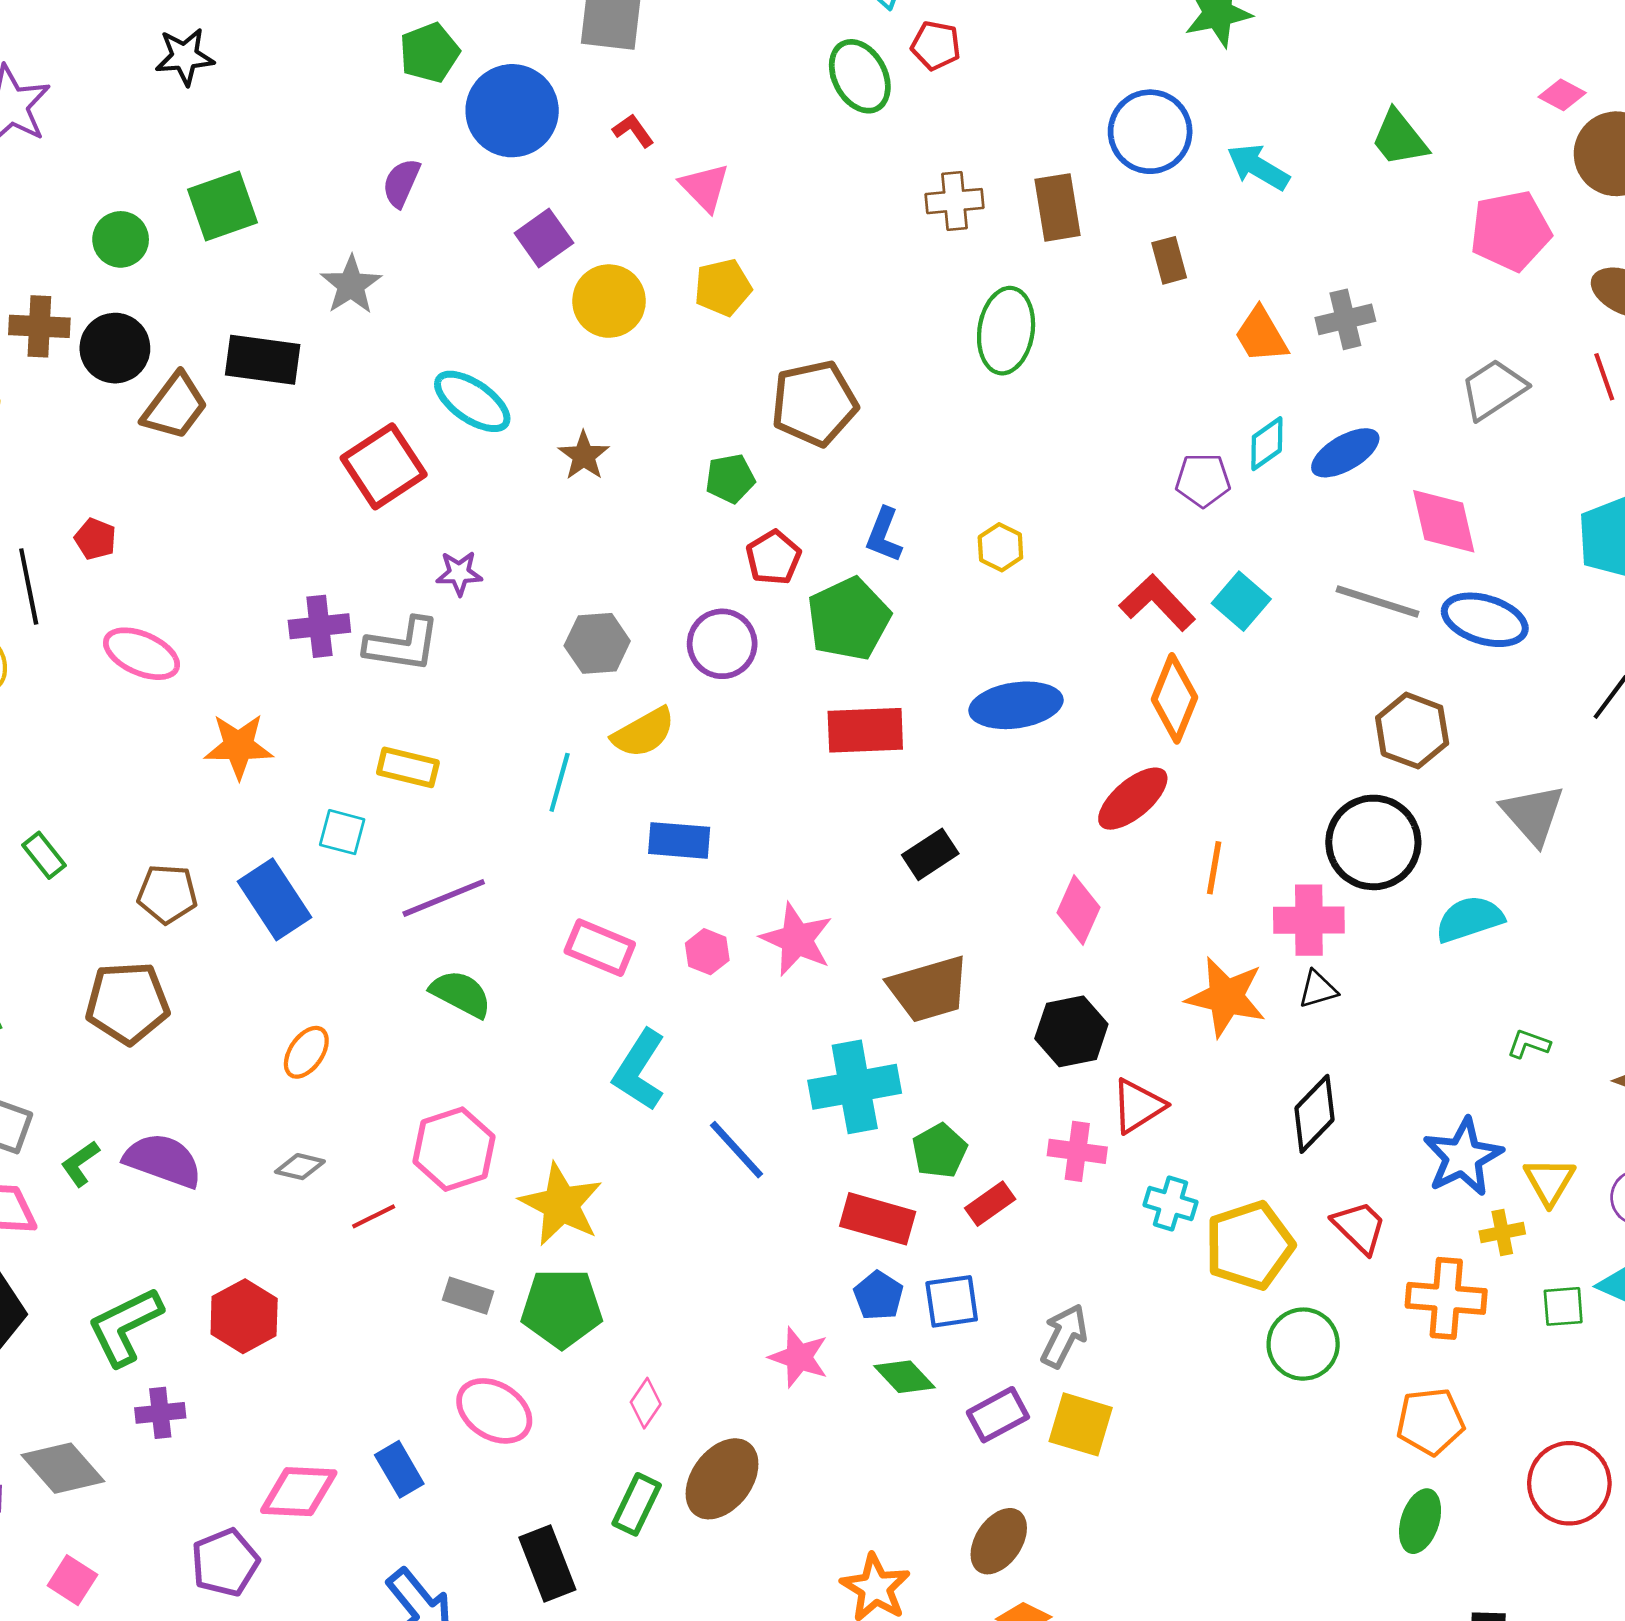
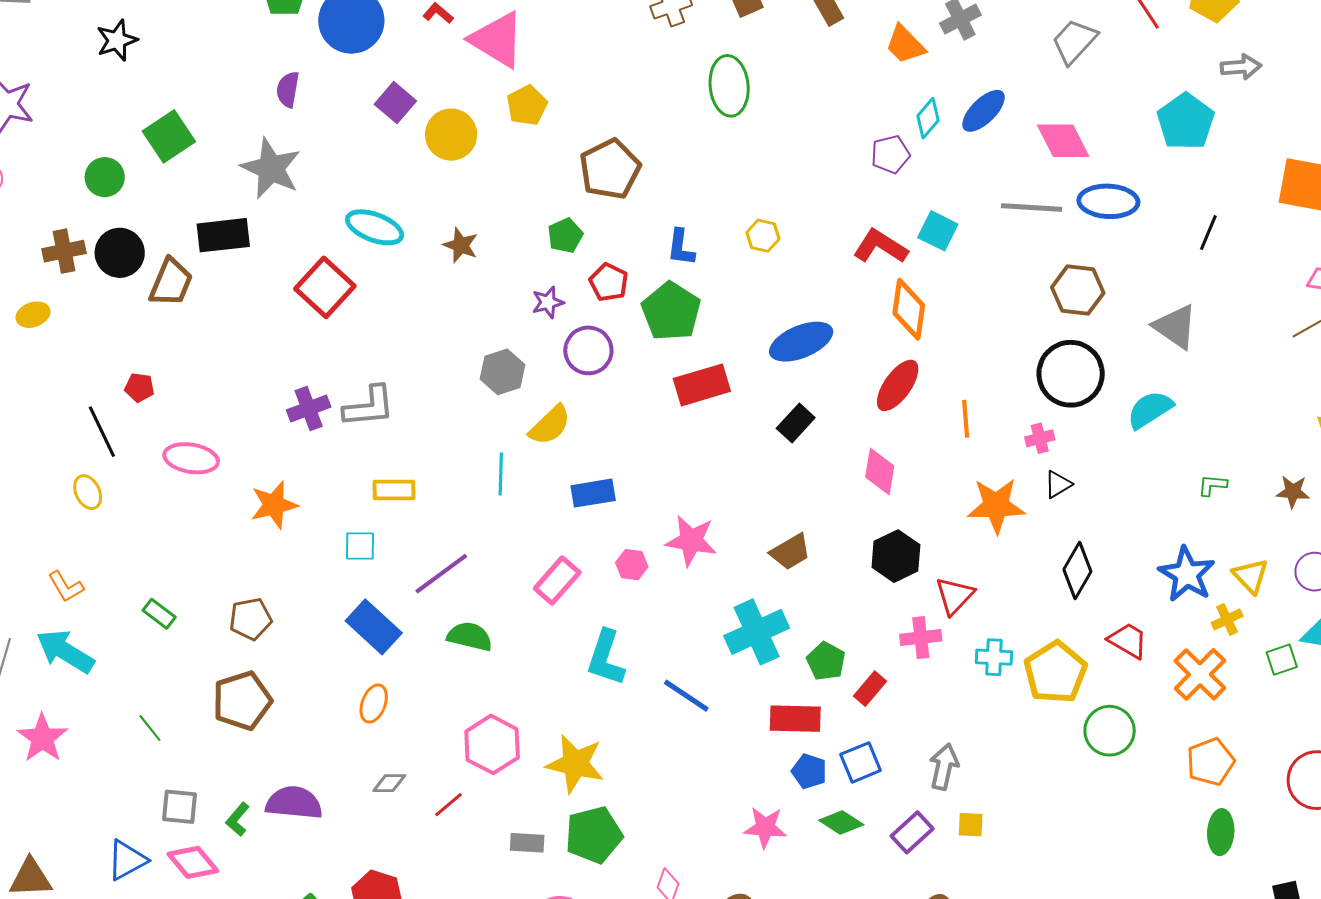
pink triangle: (705, 187) -> (497, 40), size x1.6
gray star: (351, 285) -> (271, 168), size x1.4
purple star: (459, 573) -> (548, 302), moved
black rectangle: (930, 854) -> (796, 423), moved
blue rectangle: (275, 899) -> (374, 627), moved
pink cross: (1309, 920) -> (1040, 438), size x0.6
pink rectangle: (600, 948) -> (557, 581), turned -57
brown trapezoid: (929, 989) -> (790, 552), size x0.7
orange cross: (1446, 1298) -> (1200, 674), turned -36
yellow square: (1081, 1424) -> (971, 825), size x0.6

